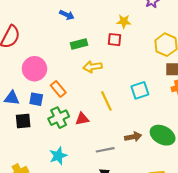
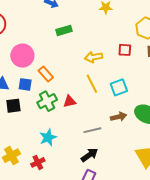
red square: (114, 40) -> (125, 50), moved
yellow arrow: (92, 67) -> (94, 57), moved
cyan square: (140, 90) -> (119, 87), moved

